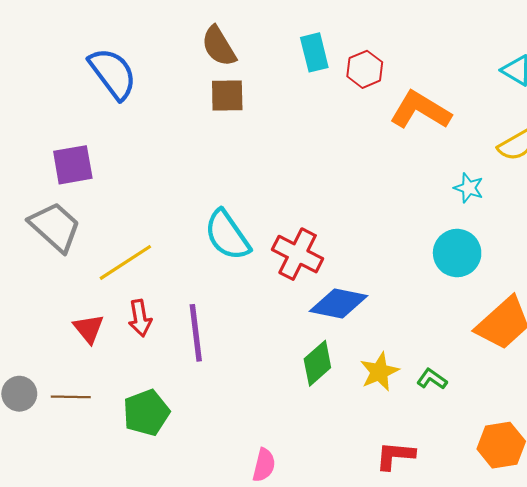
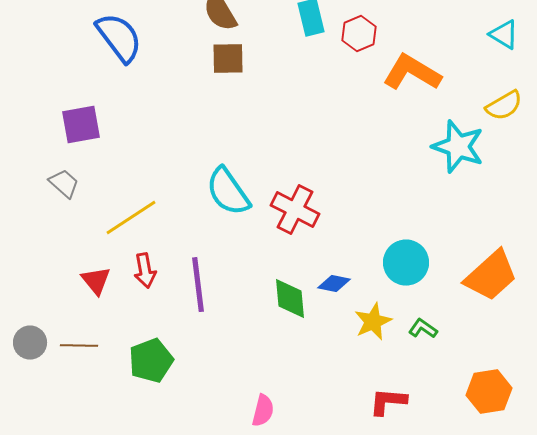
cyan star: (469, 188) -> (458, 147), size x1.8
gray trapezoid: (55, 227) -> (64, 184), size x0.6
cyan circle: (457, 253) -> (406, 263), moved
blue diamond: (338, 303) -> (334, 284), moved, size x0.6
green diamond: (317, 363) -> (290, 299), moved, turned -54

